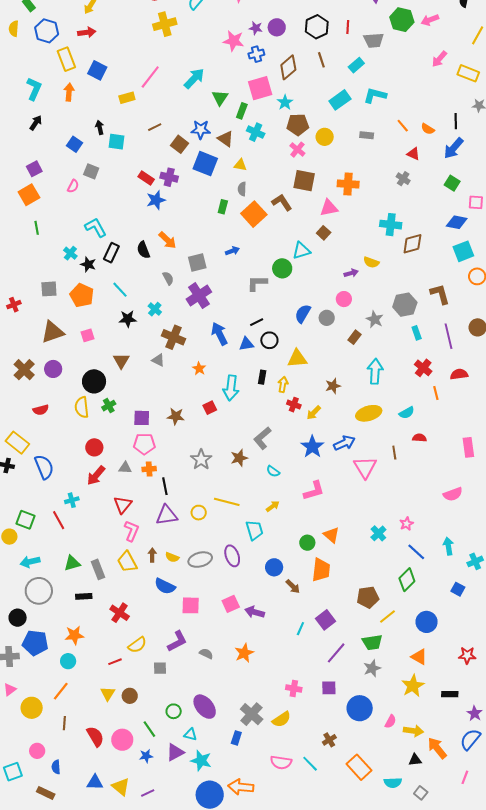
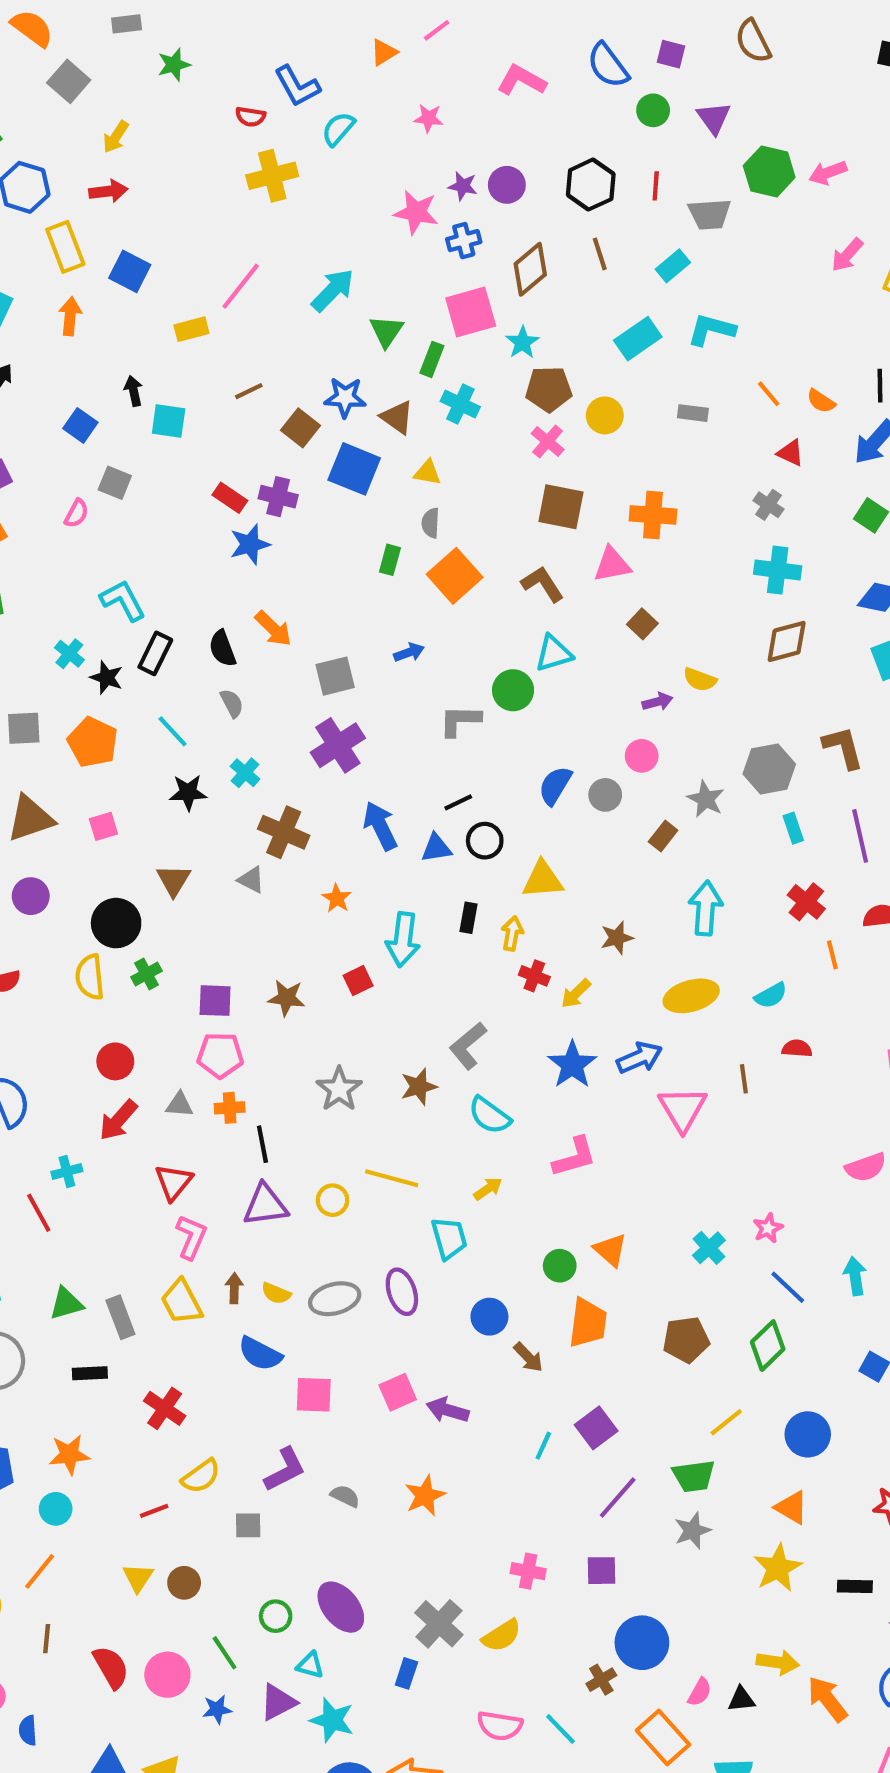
brown L-shape: (282, 202) -> (543, 584), moved
cyan cross: (391, 225) -> (778, 570), moved
brown square: (324, 233) -> (642, 624), moved
gray semicircle: (168, 278) -> (232, 703), moved
cyan semicircle: (273, 471) -> (489, 1115), size x1.5
brown pentagon: (368, 597) -> (686, 1340), moved
blue circle: (360, 708) -> (642, 1643), moved
pink semicircle: (390, 722) -> (700, 1692), moved
black triangle: (415, 760) -> (741, 1699), moved

